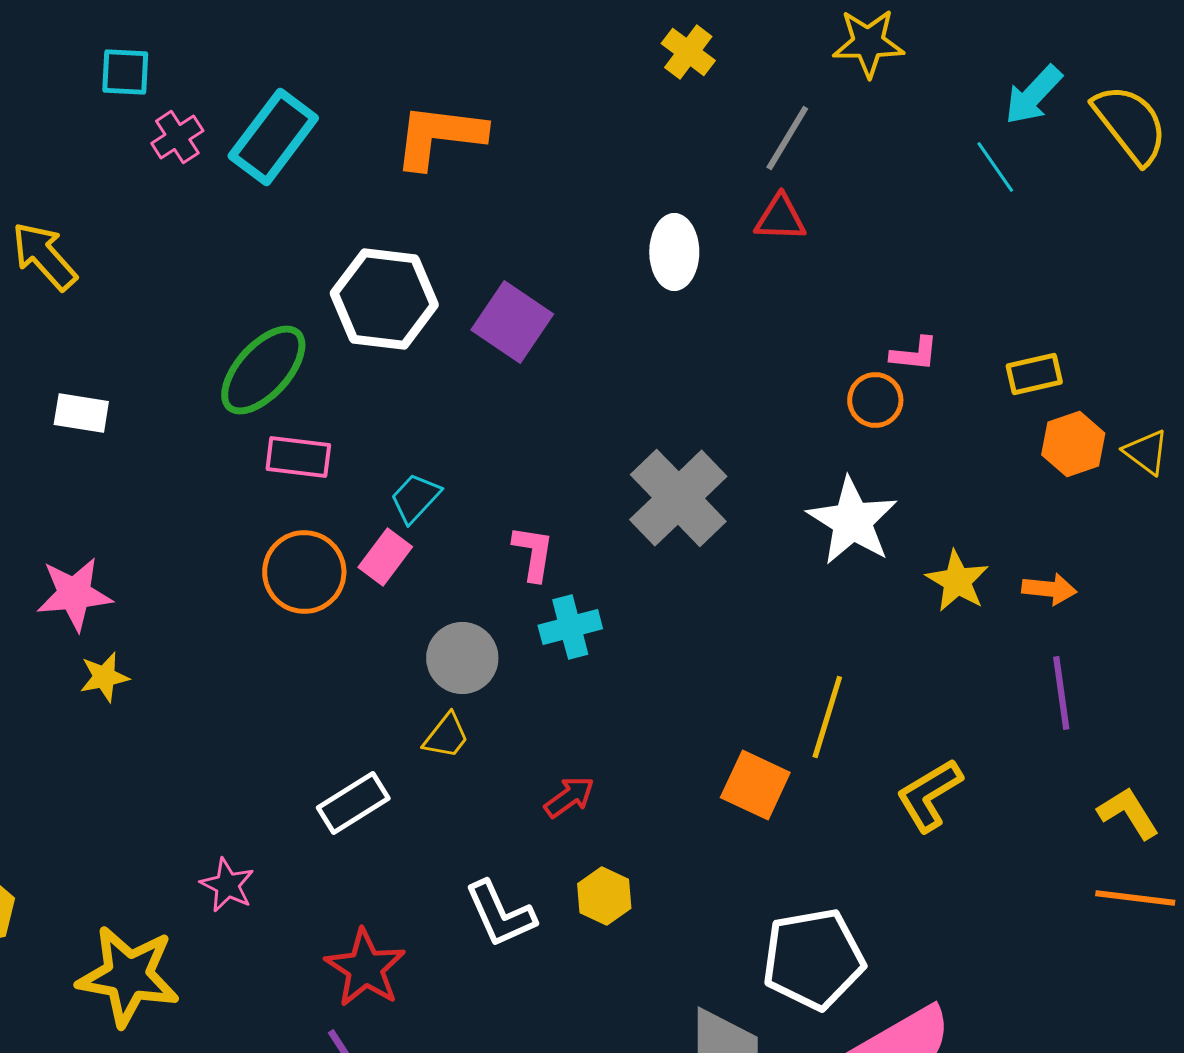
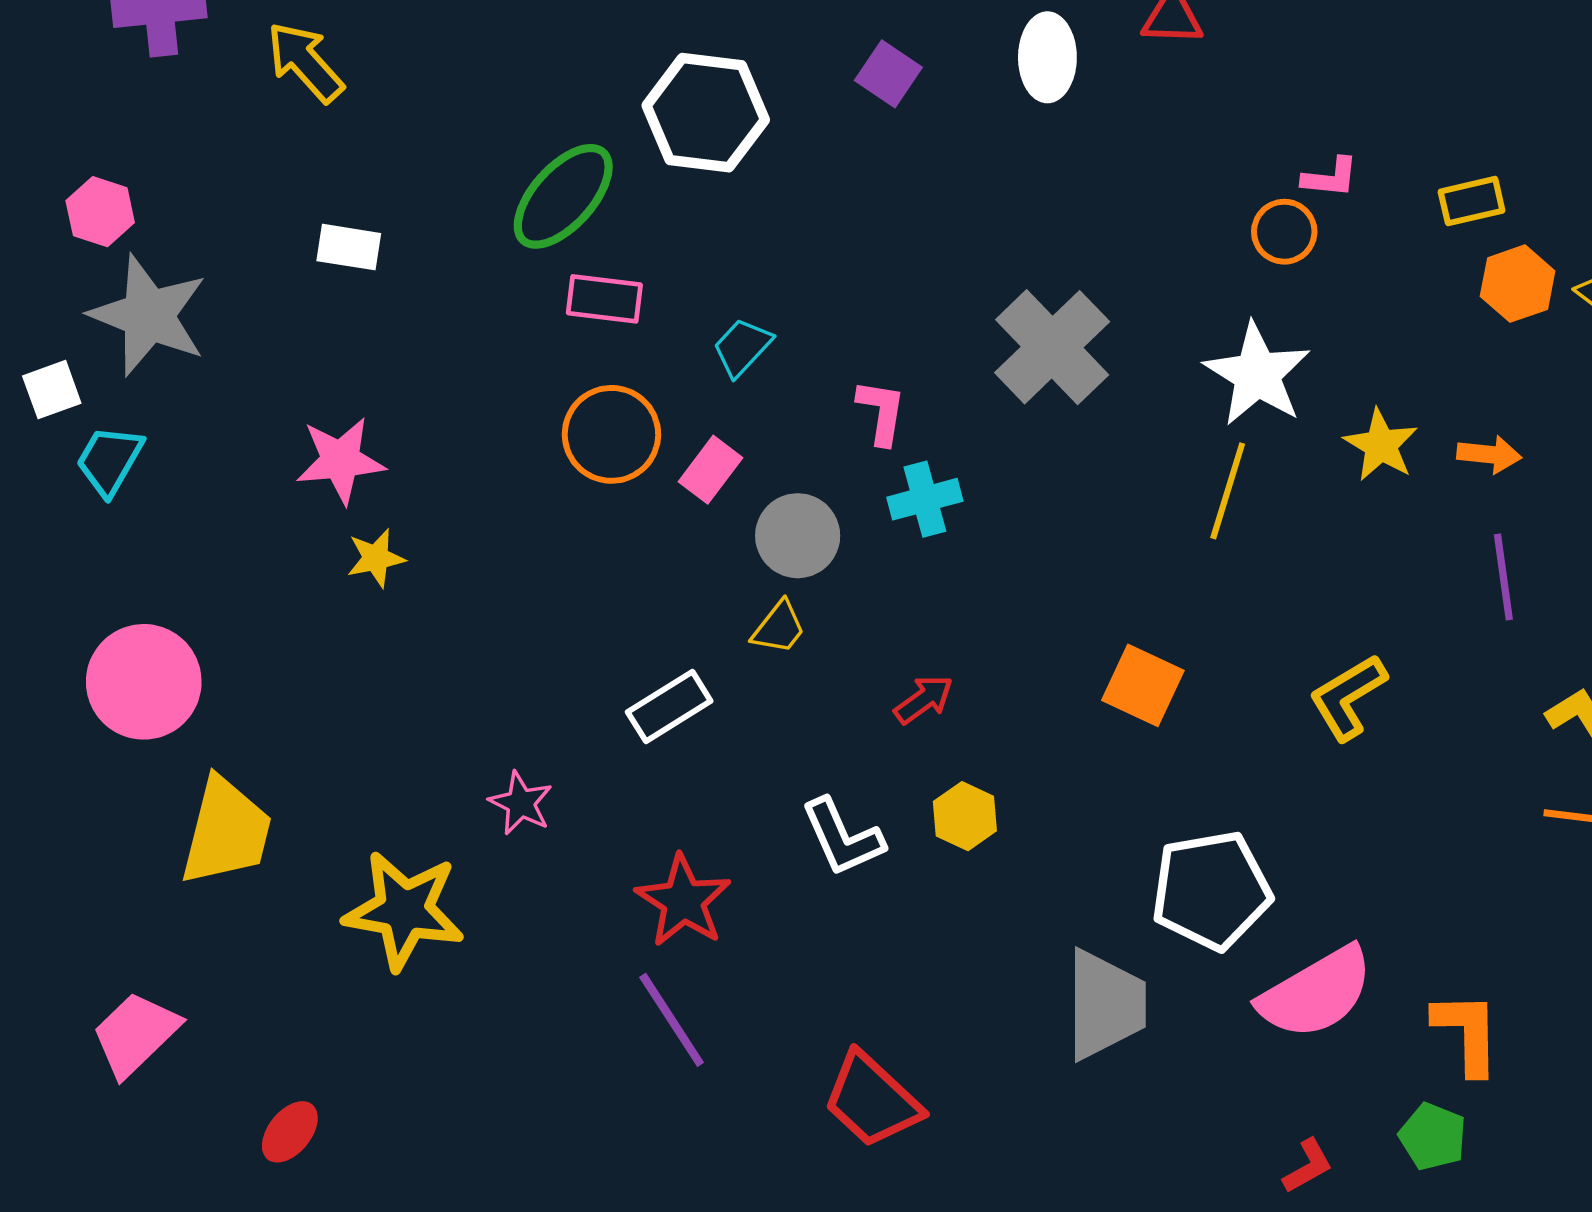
purple square: (512, 322) -> (888, 74), moved, size x0.7
pink rectangle: (385, 557) -> (710, 470), moved
yellow line: (827, 717) -> (1228, 491), moved

